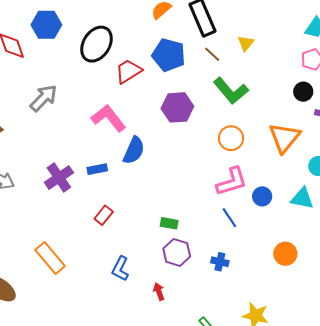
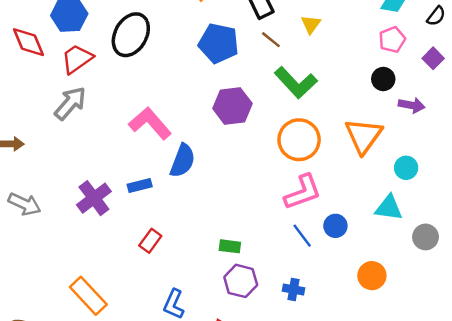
red trapezoid: (128, 71) -> (77, 59), moved
orange circle: (231, 138) -> (299, 140), size x1.4
blue circle: (262, 196) -> (335, 226), moved

